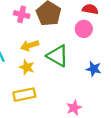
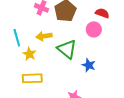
yellow star: (27, 67) -> (29, 54), moved
blue star: (94, 69) -> (89, 65), moved

